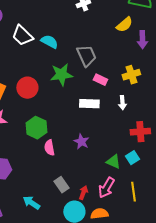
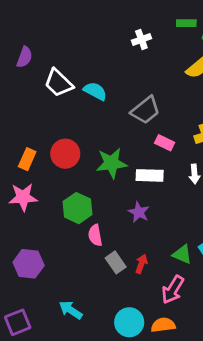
gray trapezoid: (86, 56) -> (146, 110), turned 75
green star: (61, 75) -> (112, 163), moved
purple star: (81, 142) -> (139, 212), moved
gray rectangle: (61, 185) -> (116, 262), moved
red arrow: (83, 193) -> (141, 264), moved

